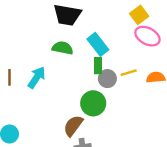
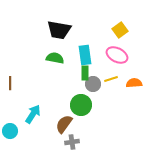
pink ellipse: (147, 36) -> (117, 55), moved
cyan rectangle: (98, 44) -> (85, 55), turned 30
cyan arrow: (37, 77) -> (33, 114), moved

